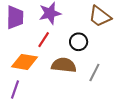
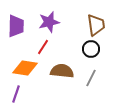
brown trapezoid: (100, 16) -> (96, 25), turned -135
black circle: (79, 42) -> (91, 49), moved

